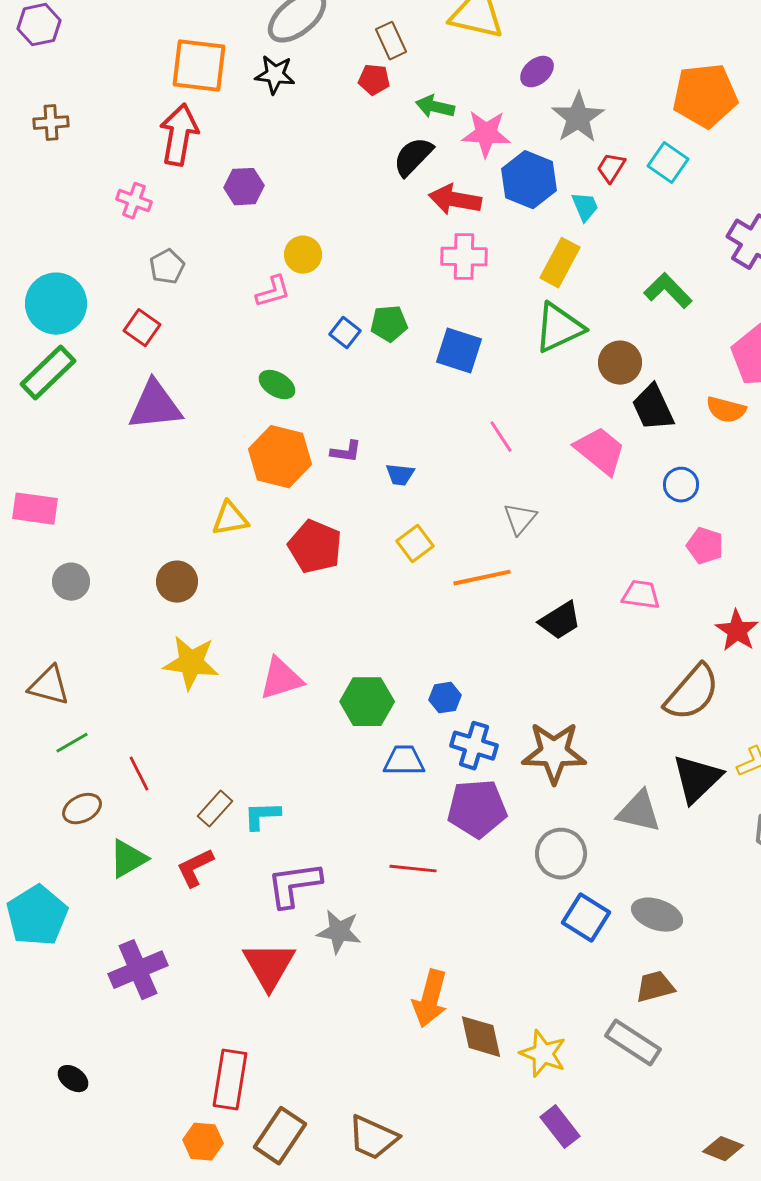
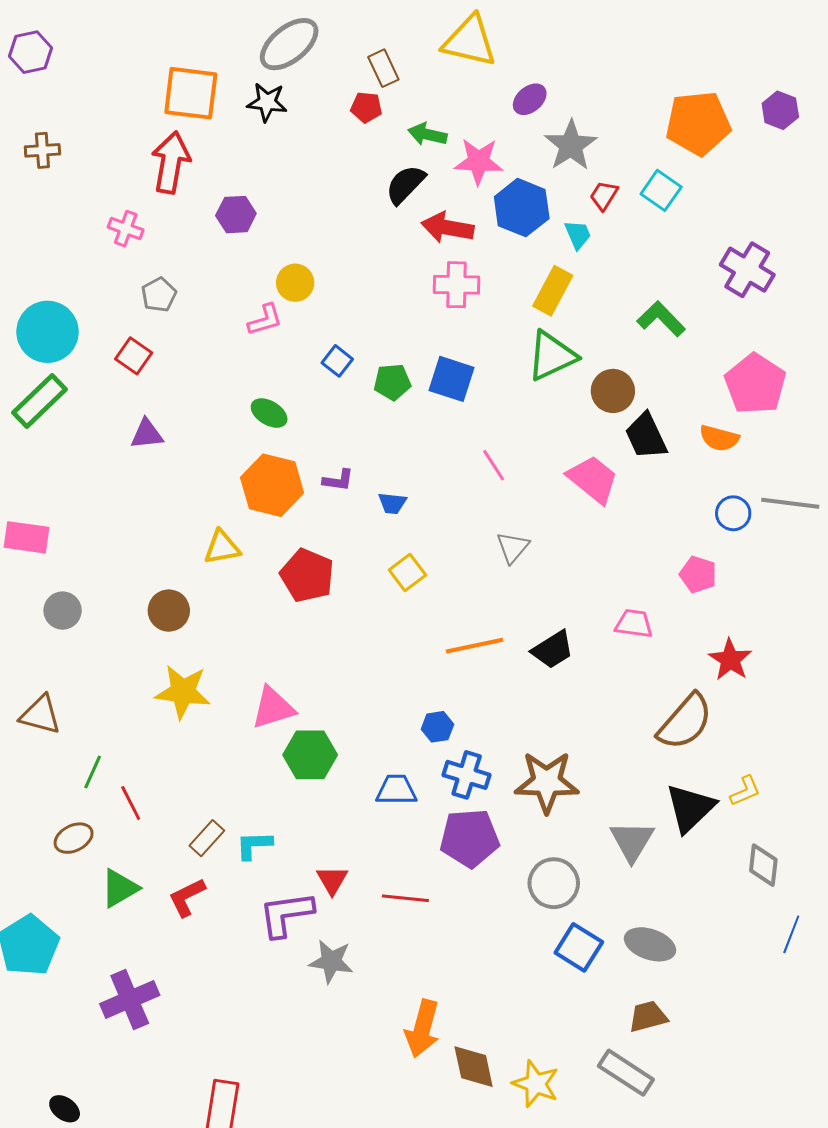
green pentagon: (389, 324) -> (392, 382), moved
purple triangle: (155, 406) -> (147, 434), size x0.6
blue circle: (681, 485) -> (733, 513), moved
orange line: (482, 578) -> (475, 646), moved
green hexagon: (367, 702) -> (310, 755), moved
green line: (72, 743) -> (93, 772), moved, turned -36
gray triangle: (639, 812) -> (632, 841), turned 48
red triangle: (269, 966) -> (332, 880), moved, size x0.6

